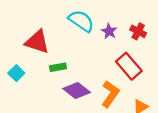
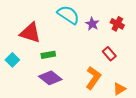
red rectangle: (129, 66) -> (109, 54), size x0.6
purple diamond: (77, 91) -> (50, 78), moved

